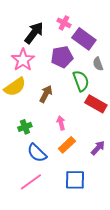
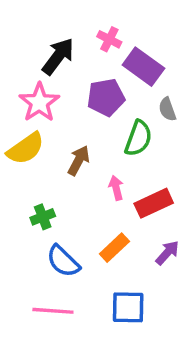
green semicircle: (81, 81) -> (138, 138), turned 40
red rectangle: (96, 104) -> (154, 203), moved, turned -55
pink arrow: (61, 123) -> (116, 188), moved
pink line: (31, 182) -> (53, 311), turned 40

